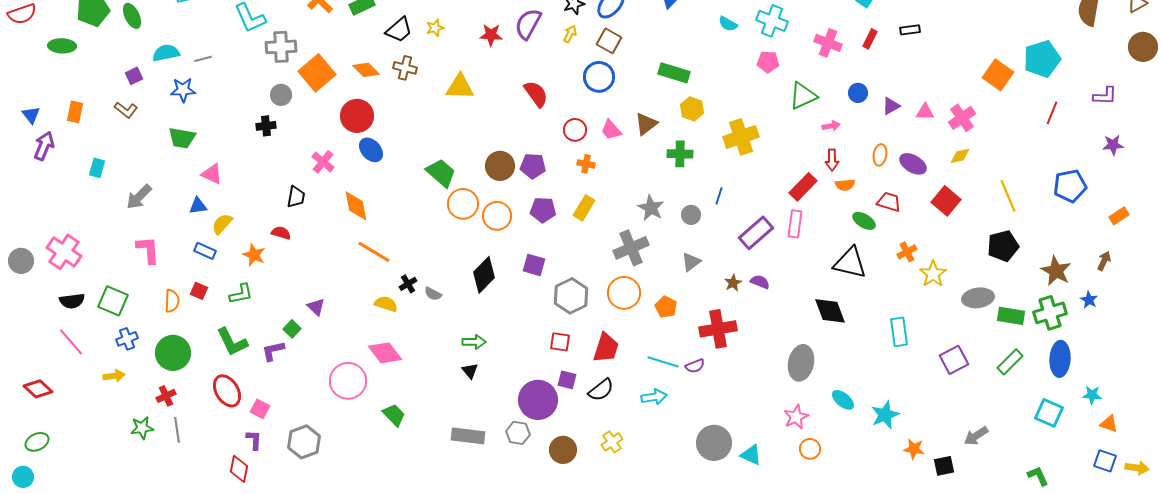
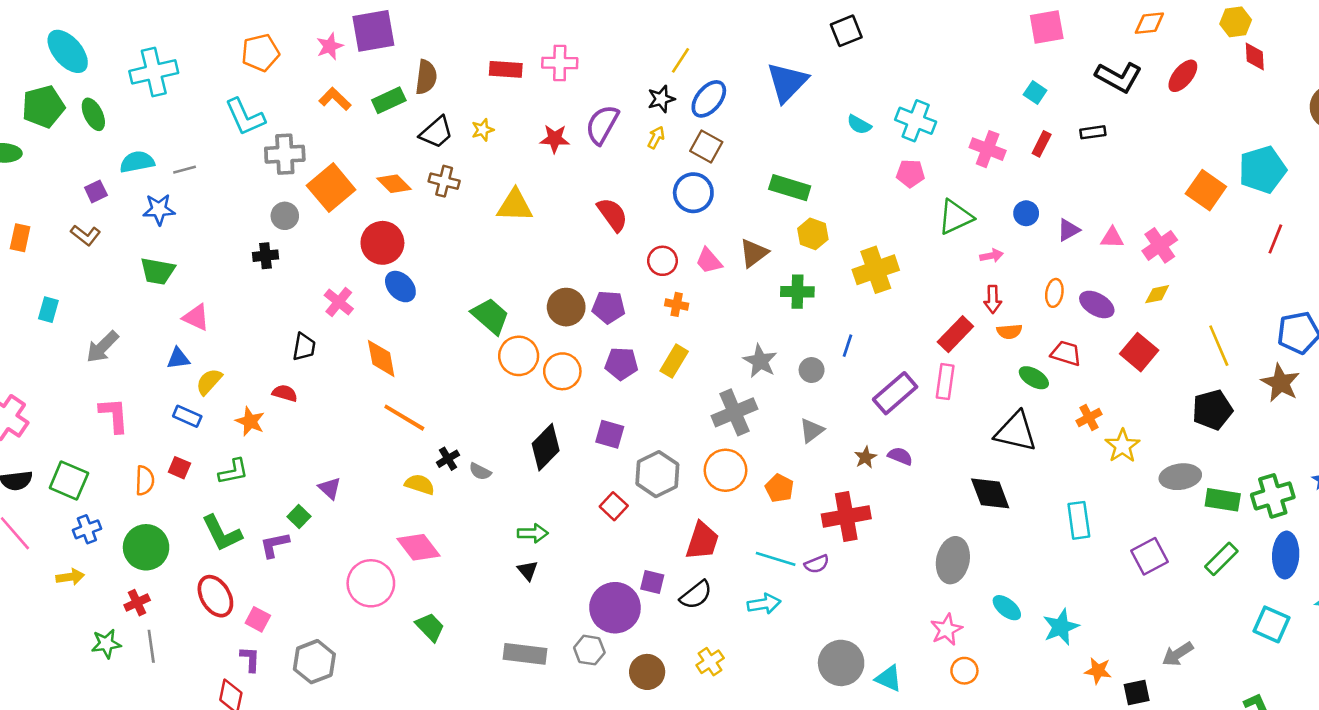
brown star: (1056, 271) -> (1281, 383), moved
red square: (560, 342) -> (614, 506), moved, turned 35

